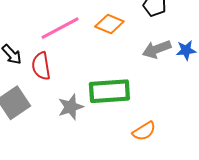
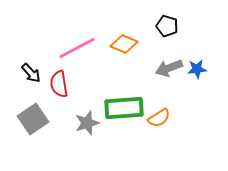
orange semicircle: (144, 131) -> (159, 118), moved

